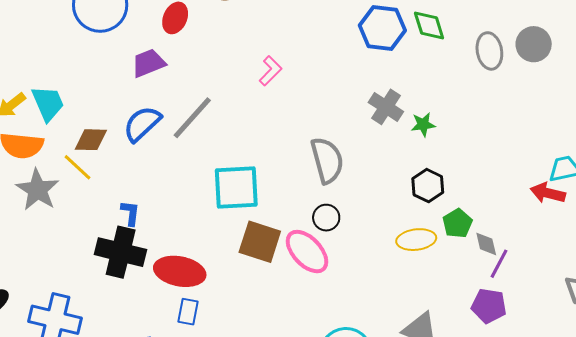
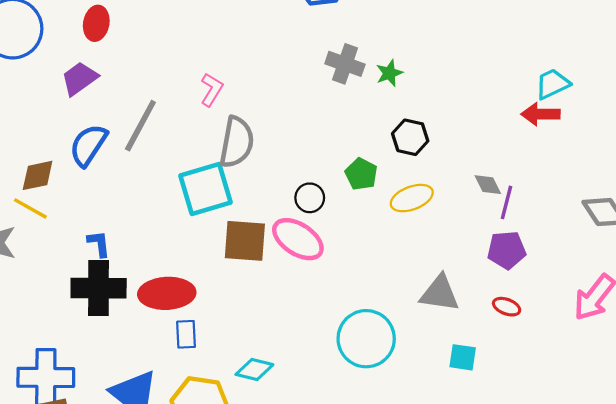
pink L-shape: (270, 71) -> (212, 90), moved
gray semicircle: (327, 160) -> (237, 142), moved, turned 39
green pentagon: (457, 223) -> (361, 174), moved

